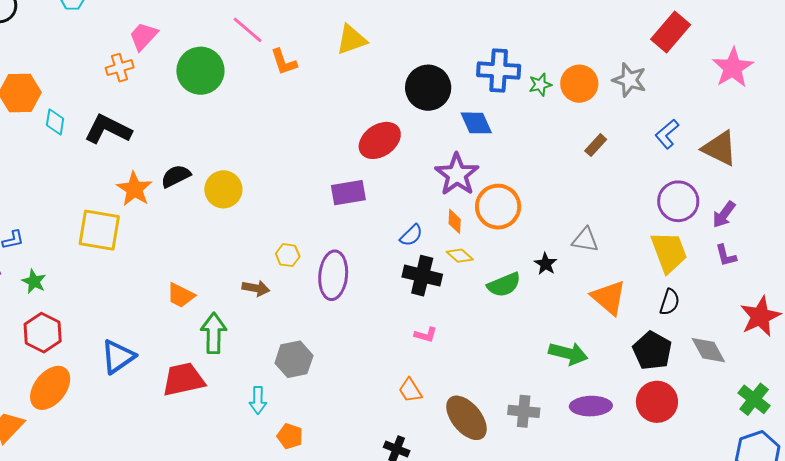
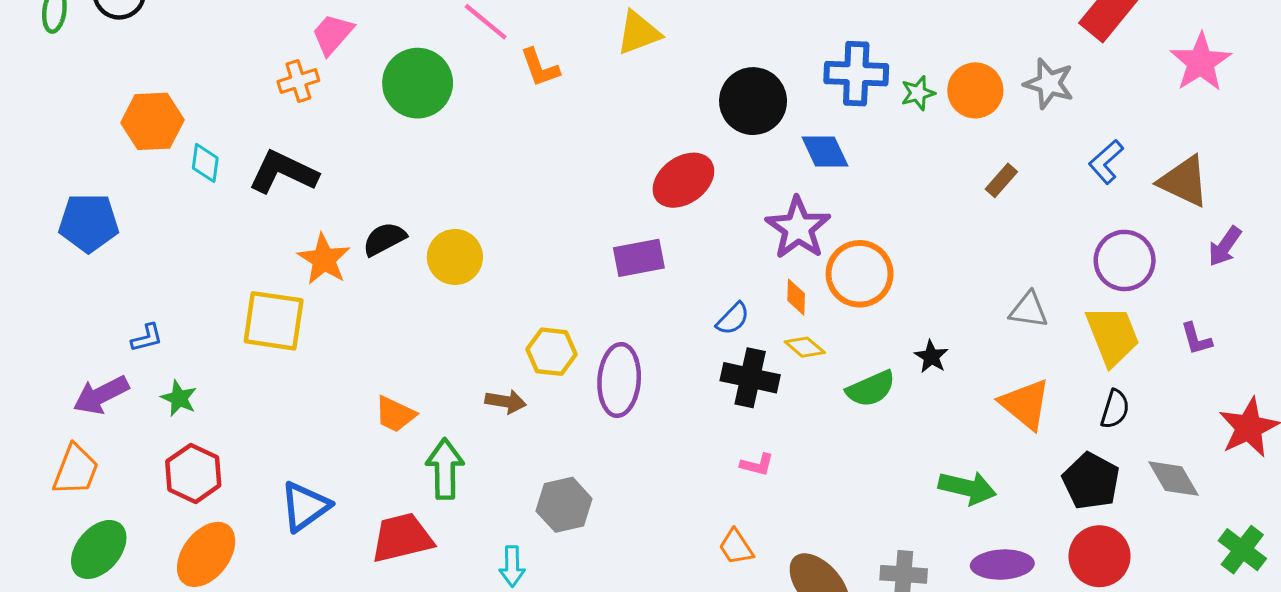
purple arrow: (724, 214) -> (1225, 246), moved
gray triangle: (585, 240) -> (1029, 310), moved
yellow hexagon: (288, 255) -> (552, 352), size x1.4

